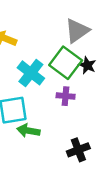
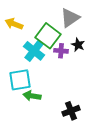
green square: (66, 63) -> (48, 36), moved
purple cross: (66, 96) -> (61, 51), moved

